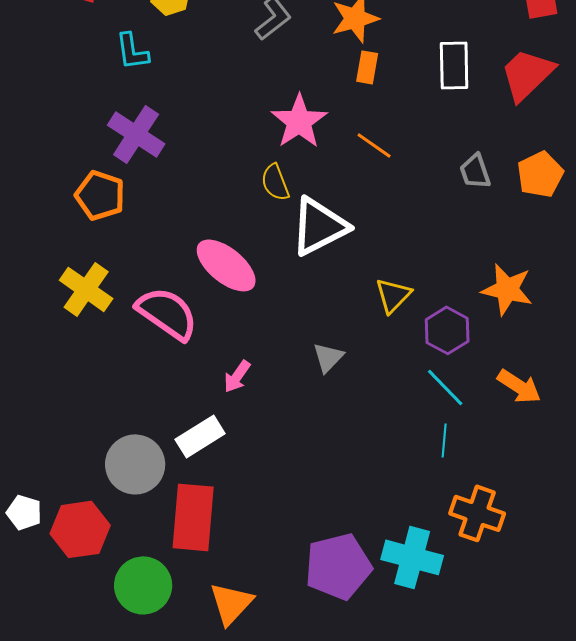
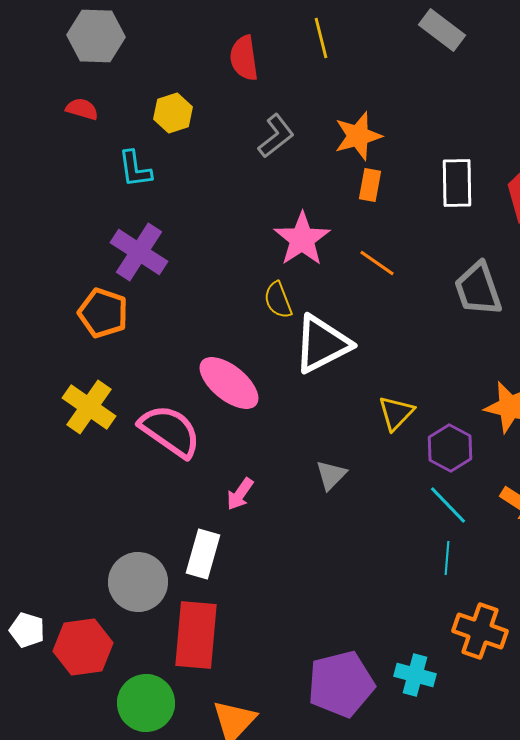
gray trapezoid: (475, 171) -> (478, 289), size x1.5
white rectangle: (200, 436) -> (203, 554), turned -42
cyan cross: (412, 557) -> (415, 675), size x0.7

